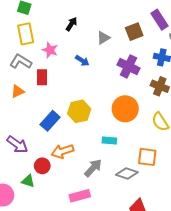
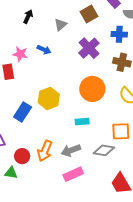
pink star: (50, 50) -> (20, 54), moved
purple cross: (129, 66) -> (89, 48), turned 30
orange arrow: (62, 151) -> (45, 151), moved, turned -40
gray arrow: (93, 168) -> (71, 150), turned -144
pink rectangle: (80, 196) -> (73, 174), moved

